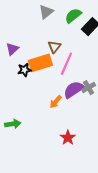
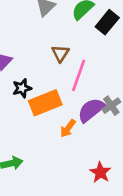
orange rectangle: (40, 63) -> (45, 103), moved
red star: (68, 138) -> (100, 172), moved

